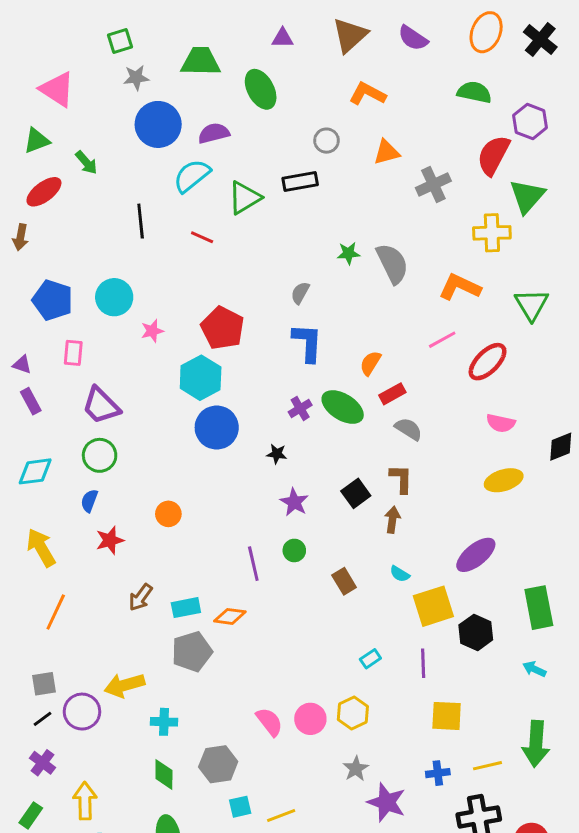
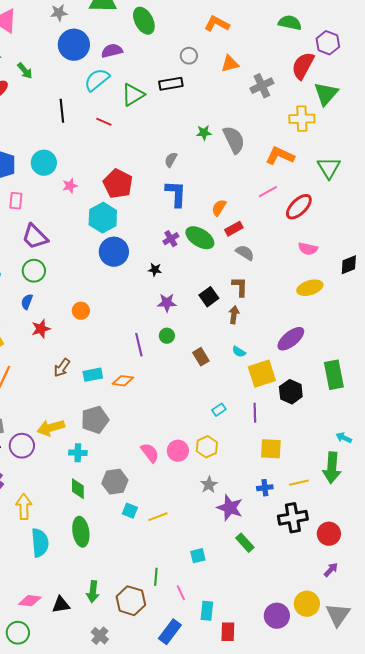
purple star: (294, 502) -> (167, 303), turned -30
gray pentagon: (192, 652) -> (95, 420), moved
cyan arrow: (534, 669) -> (344, 438), moved
cyan square: (240, 807) -> (130, 511), turned 35

